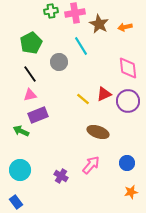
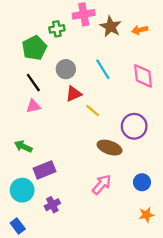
green cross: (51, 11) -> (57, 29), moved
cyan line: (81, 46) -> (103, 69), moved
red triangle: (104, 94) -> (74, 94), moved
purple circle: (128, 101) -> (134, 126), moved
purple rectangle: (38, 115) -> (45, 170), moved
purple cross: (61, 176) -> (52, 205), moved, turned 32

